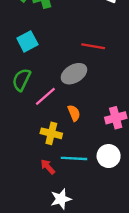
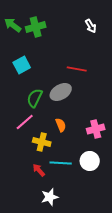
green semicircle: (21, 80) -> (35, 98), moved
pink line: (45, 96) -> (25, 122), moved

